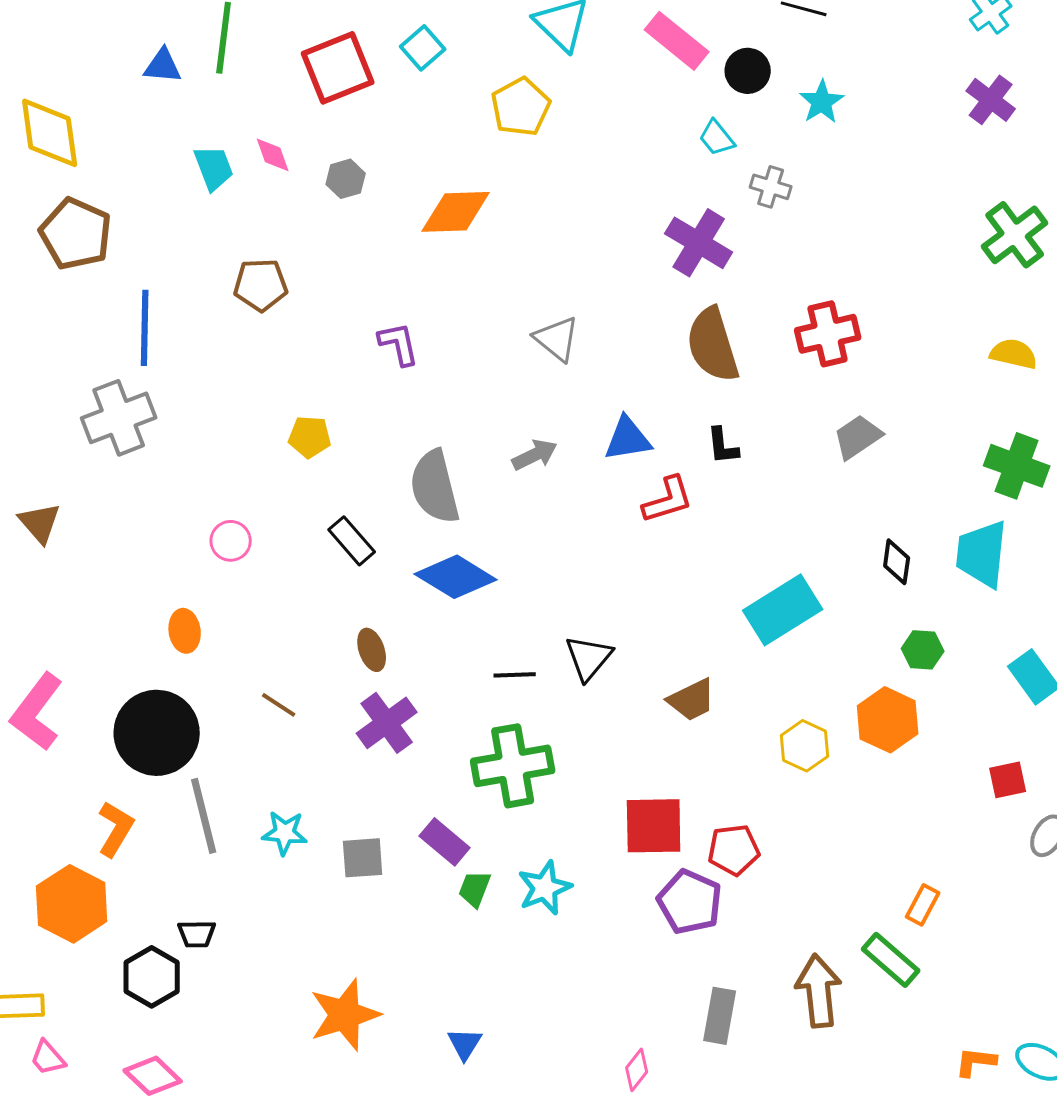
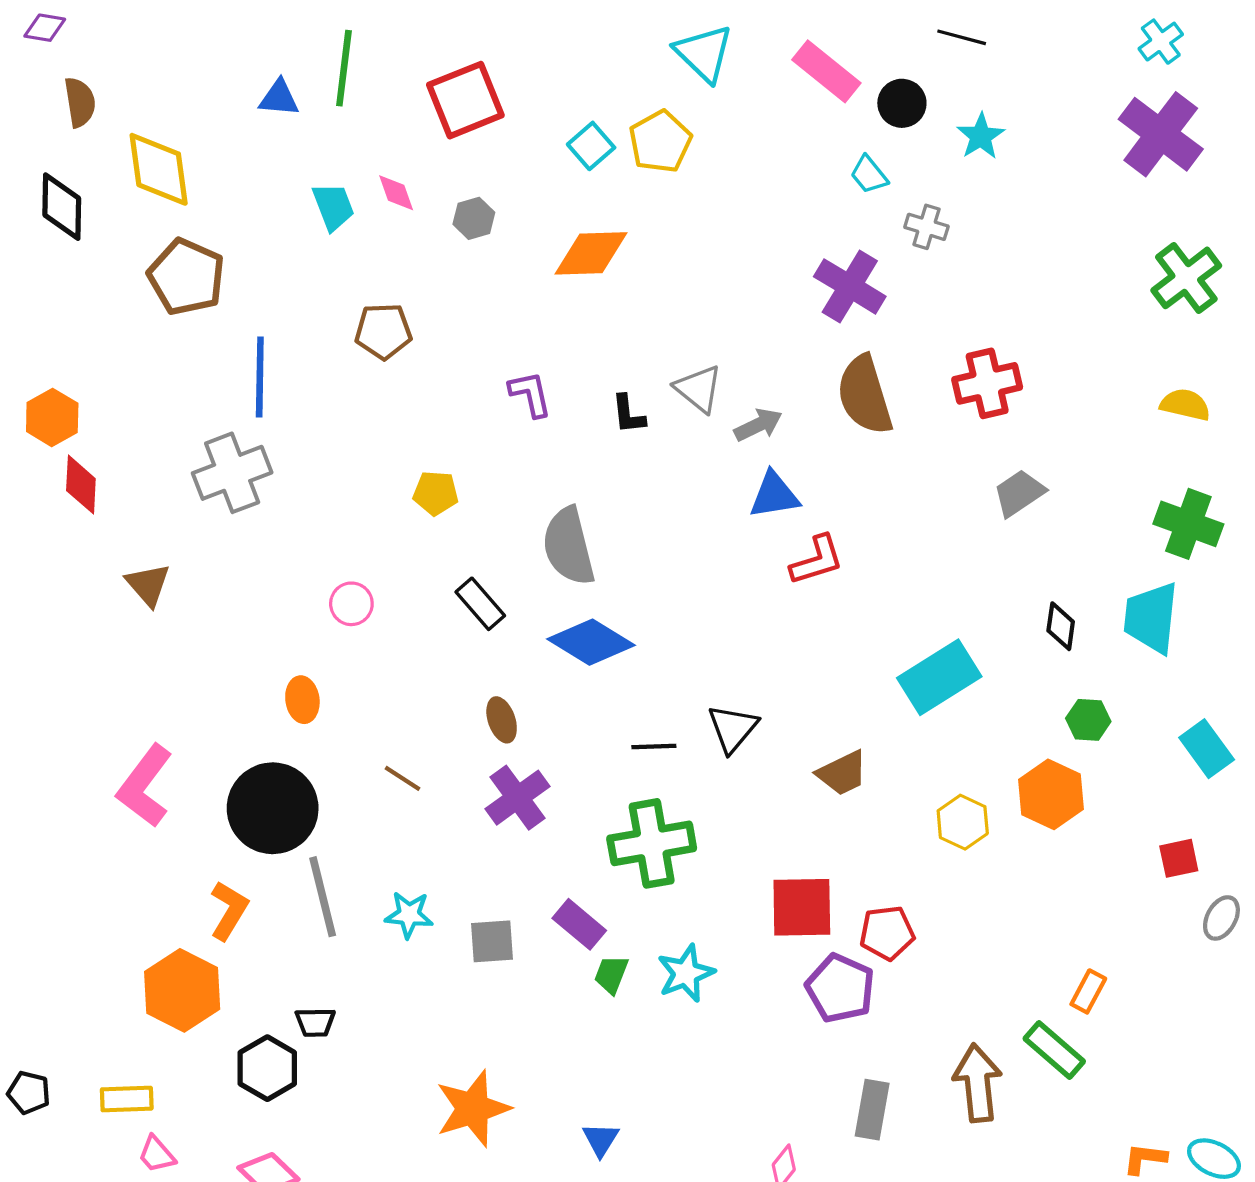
cyan square: (423, 48) -> (591, 146), moved
purple cross: (991, 100) -> (1161, 134), size x1.6
black L-shape: (723, 446) -> (628, 414), moved
gray arrow: (535, 455) -> (758, 425), moved

